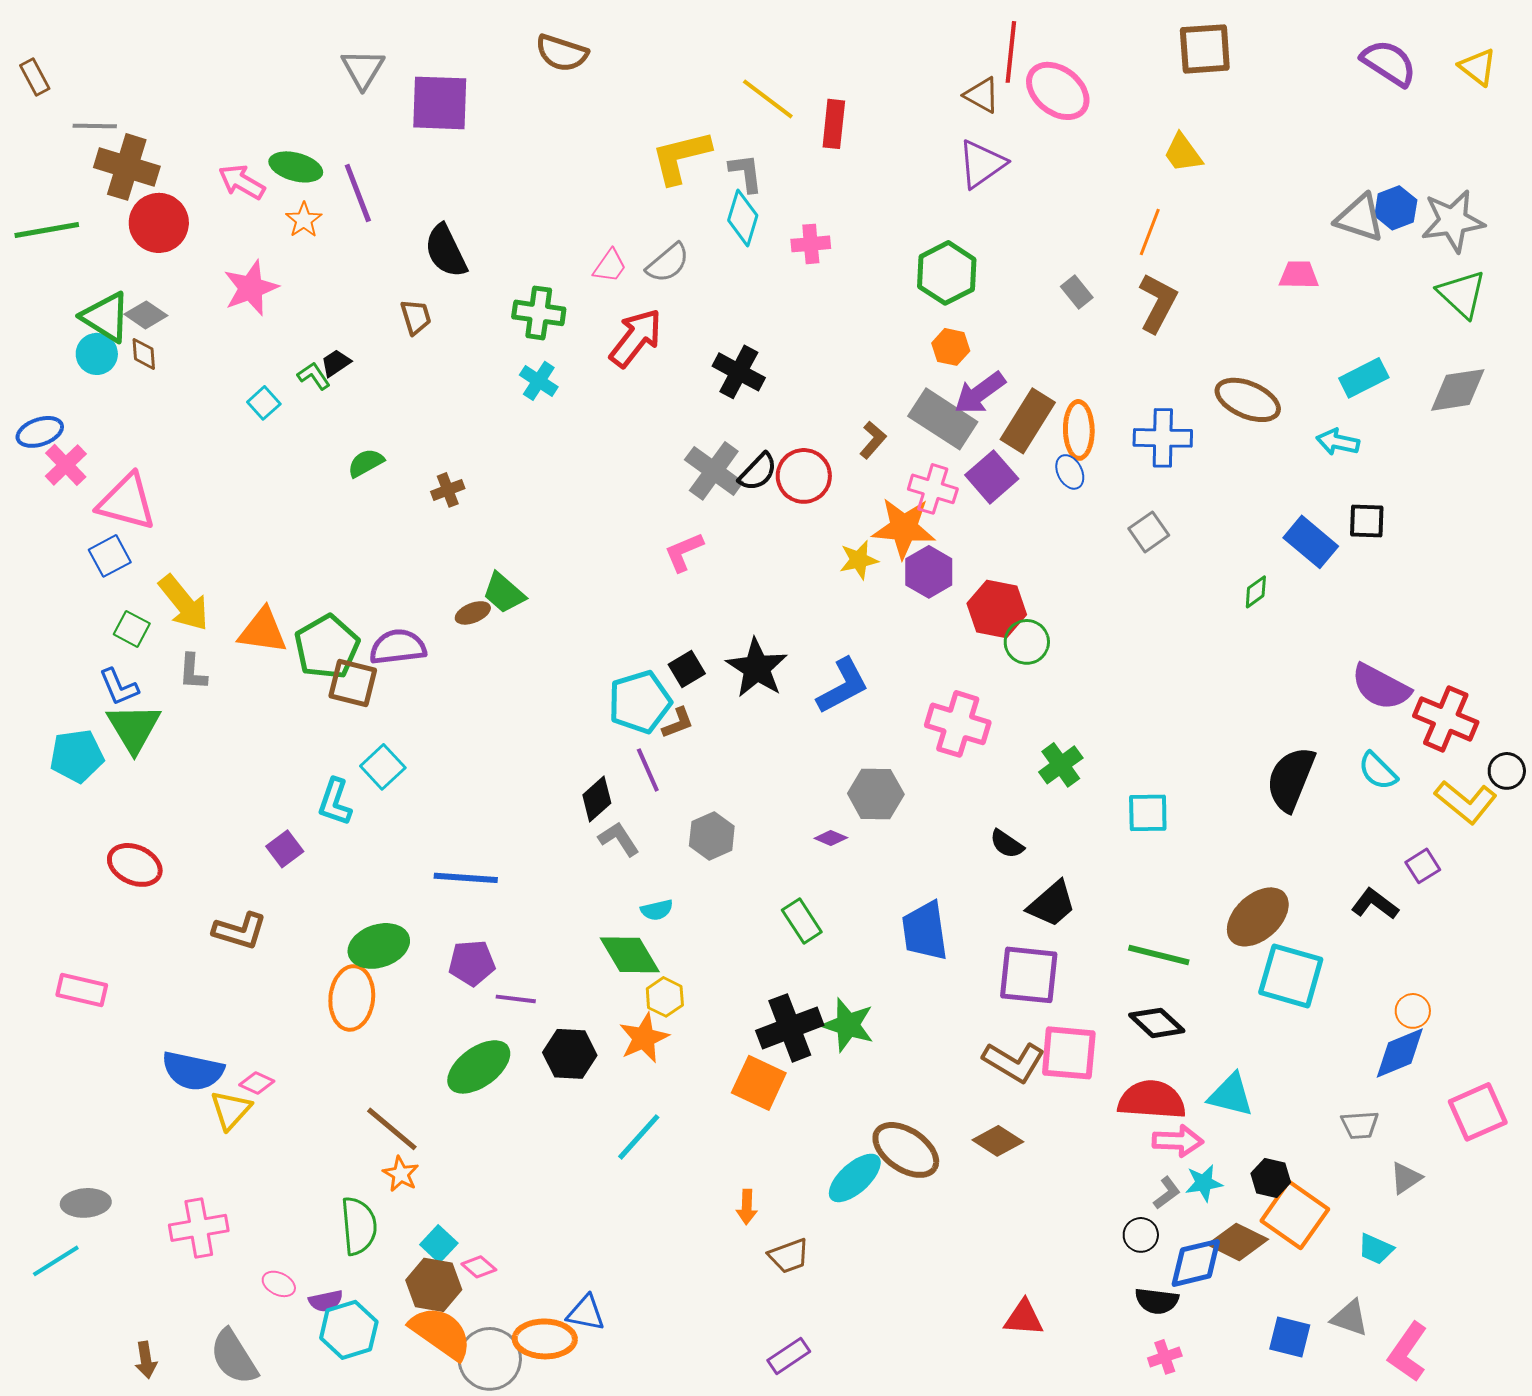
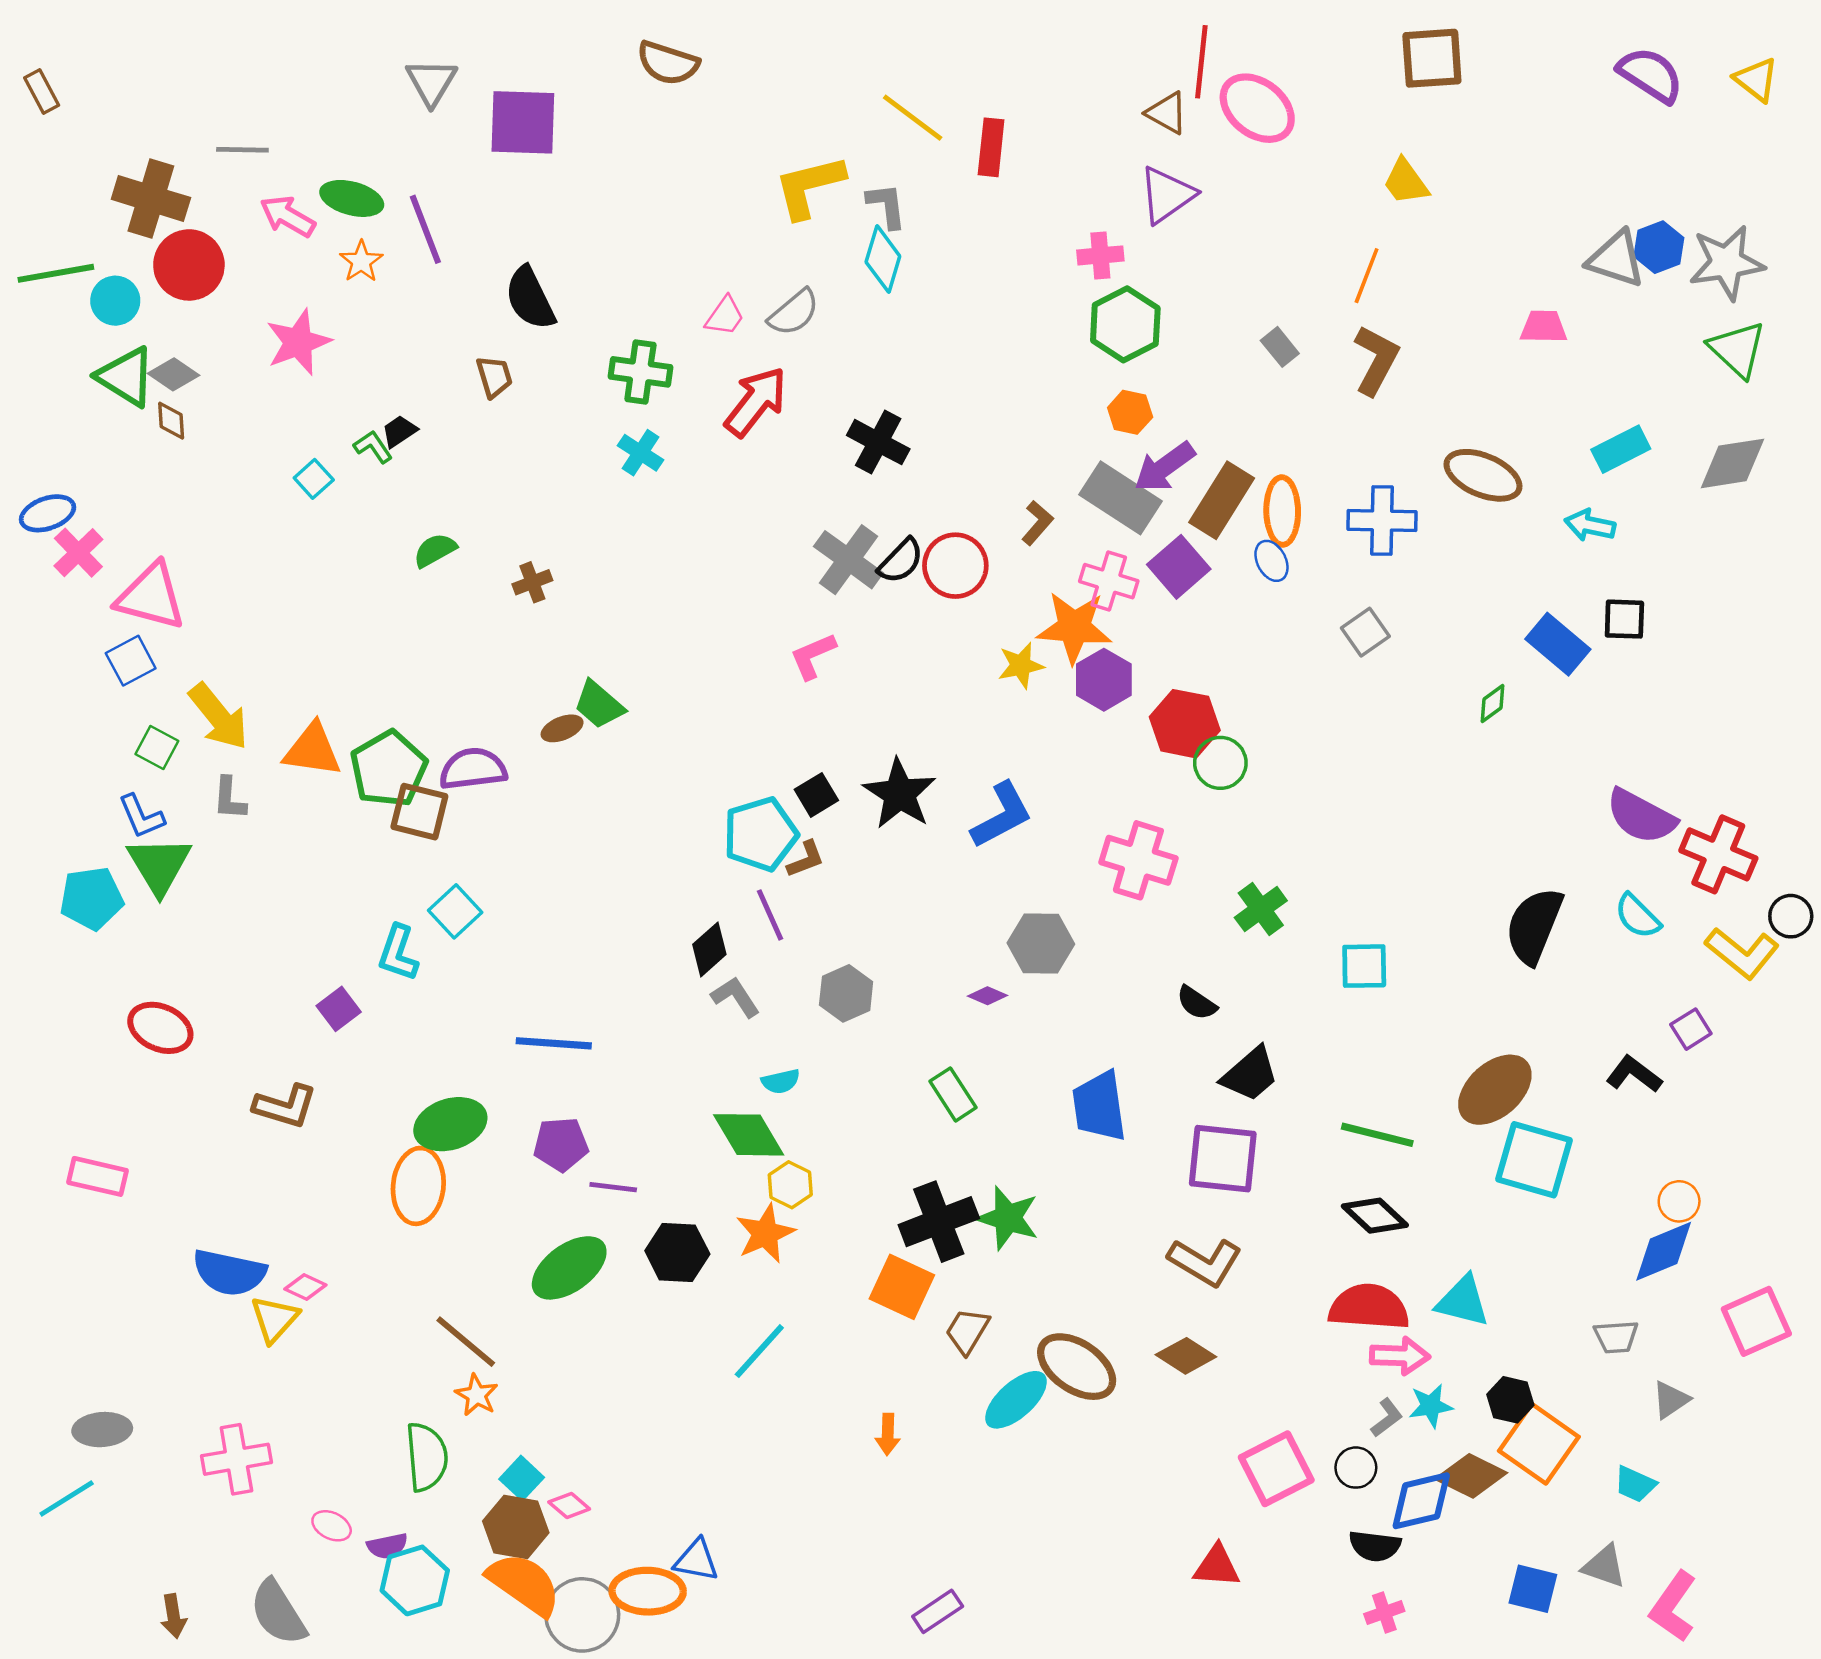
gray line: (95, 126) -> (242, 150), moved
pink cross: (811, 244) -> (1100, 255), moved
cyan circle: (97, 354) -> (115, 301), moved
pink square: (1069, 1053) -> (1276, 1469), moved, turned -32
brown trapezoid: (789, 1256) -> (967, 1331), moved, turned 141

